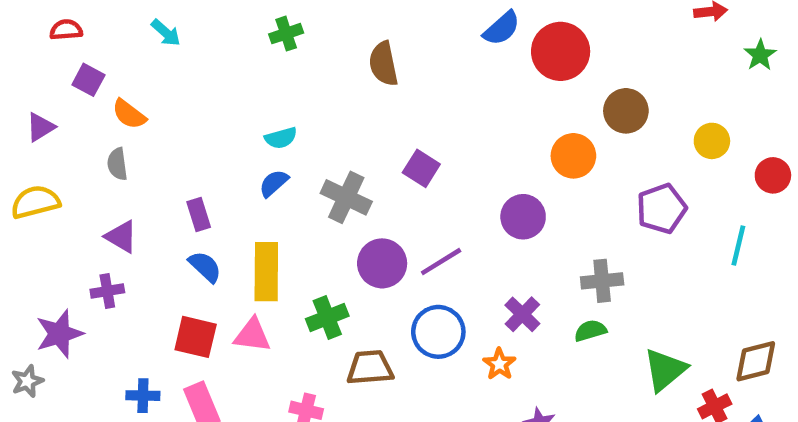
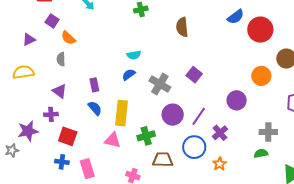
purple line: (441, 262) -> (199, 116), turned -30
purple cross: (522, 314) -> (220, 133), moved
red square: (196, 337) -> (68, 136), moved

